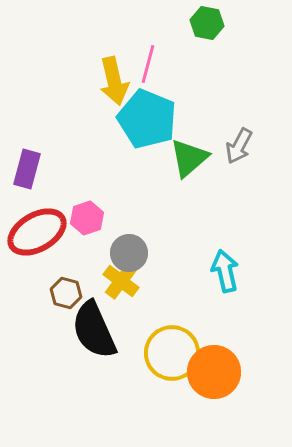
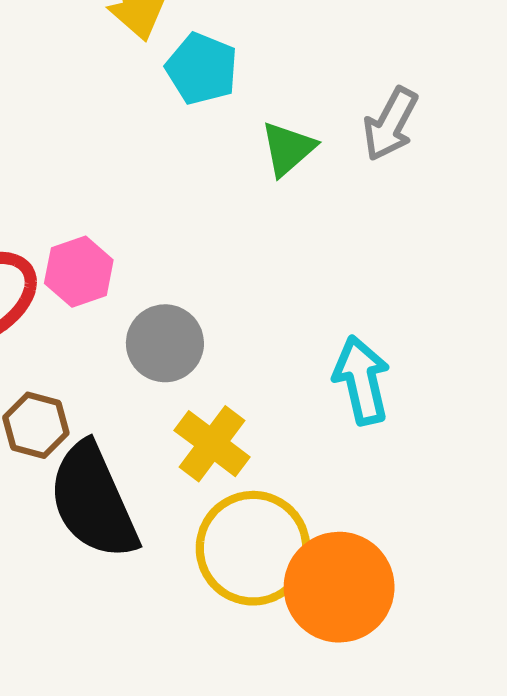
cyan pentagon: (147, 119) -> (202, 69), size x0.6
green triangle: (189, 158) -> (288, 149), size x0.7
yellow cross: (121, 281) -> (212, 444), moved

